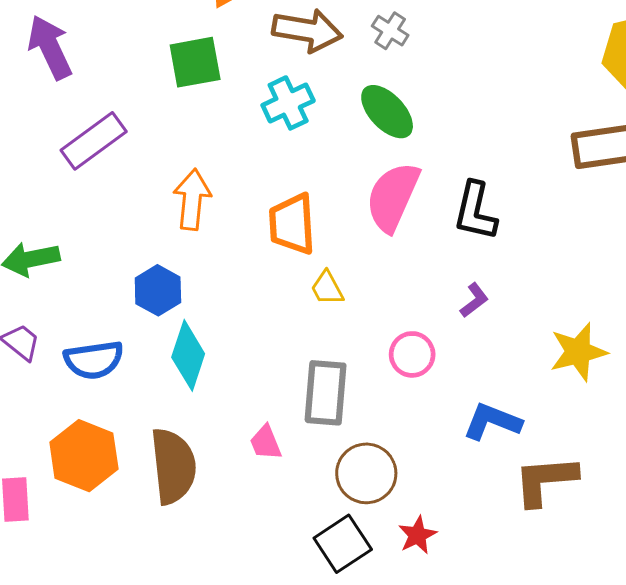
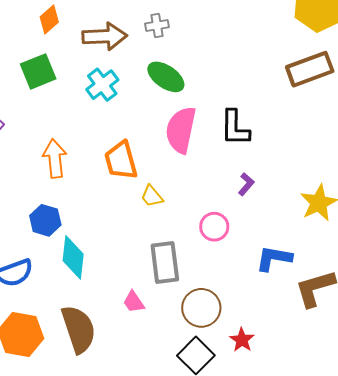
gray cross: (390, 31) -> (157, 25), turned -30

